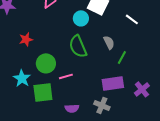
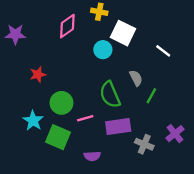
green semicircle: (78, 46) -> (110, 95), moved
purple rectangle: (113, 83) -> (118, 127), moved
green square: (43, 92) -> (58, 137), turned 30
gray cross: (102, 105) -> (144, 144), moved

